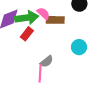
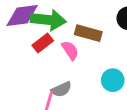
pink semicircle: (43, 13) -> (70, 50), moved

